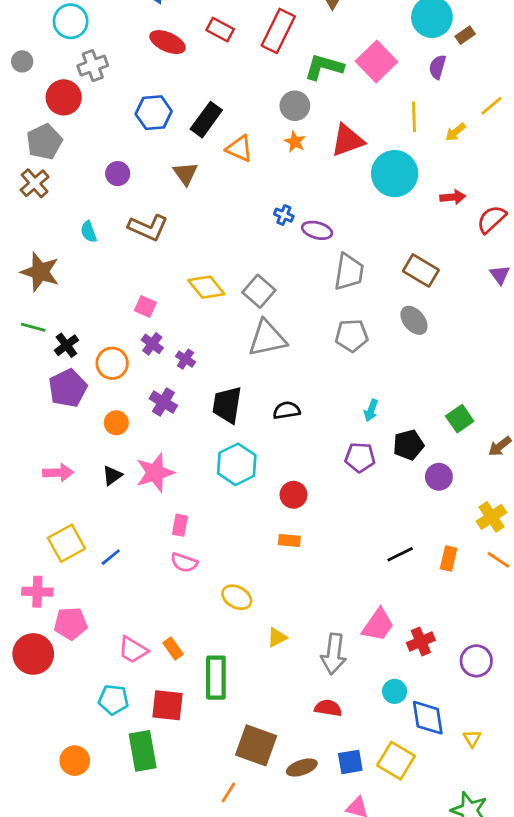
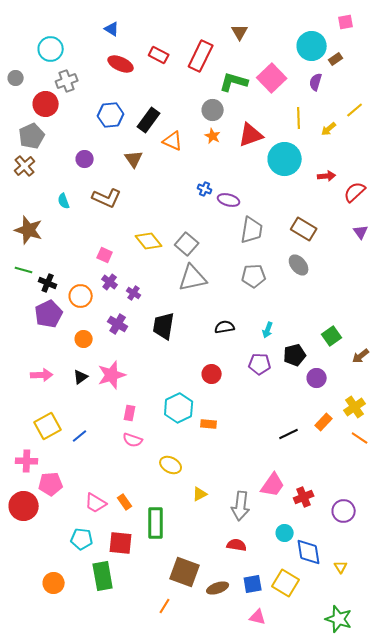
black cross: (66, 345) -> (48, 283), turned -30
black semicircle: (287, 410) -> (225, 327), moved
cyan hexagon: (237, 464) -> (179, 408), moved
red circle: (294, 495) -> (212, 374), moved
orange rectangle: (449, 558) -> (324, 422), moved, turned 30

